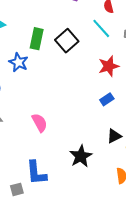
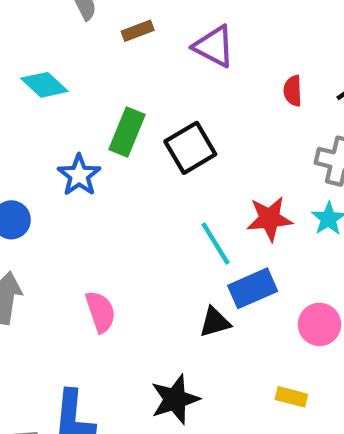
cyan line: (101, 28) -> (216, 243), moved
blue rectangle: (107, 99) -> (253, 288), size x1.5
black triangle: (114, 136) -> (215, 322), moved

